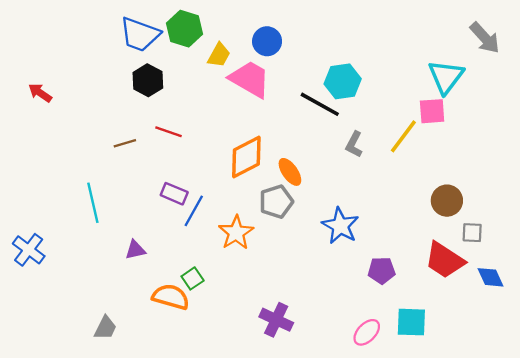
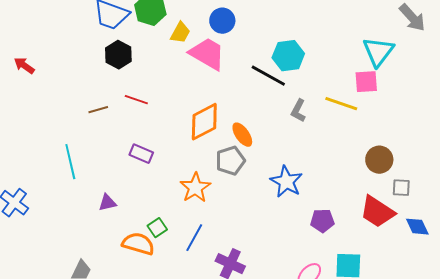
yellow line: (403, 136) -> (341, 104), turned 72
blue line: (194, 211) -> (194, 238), moved

